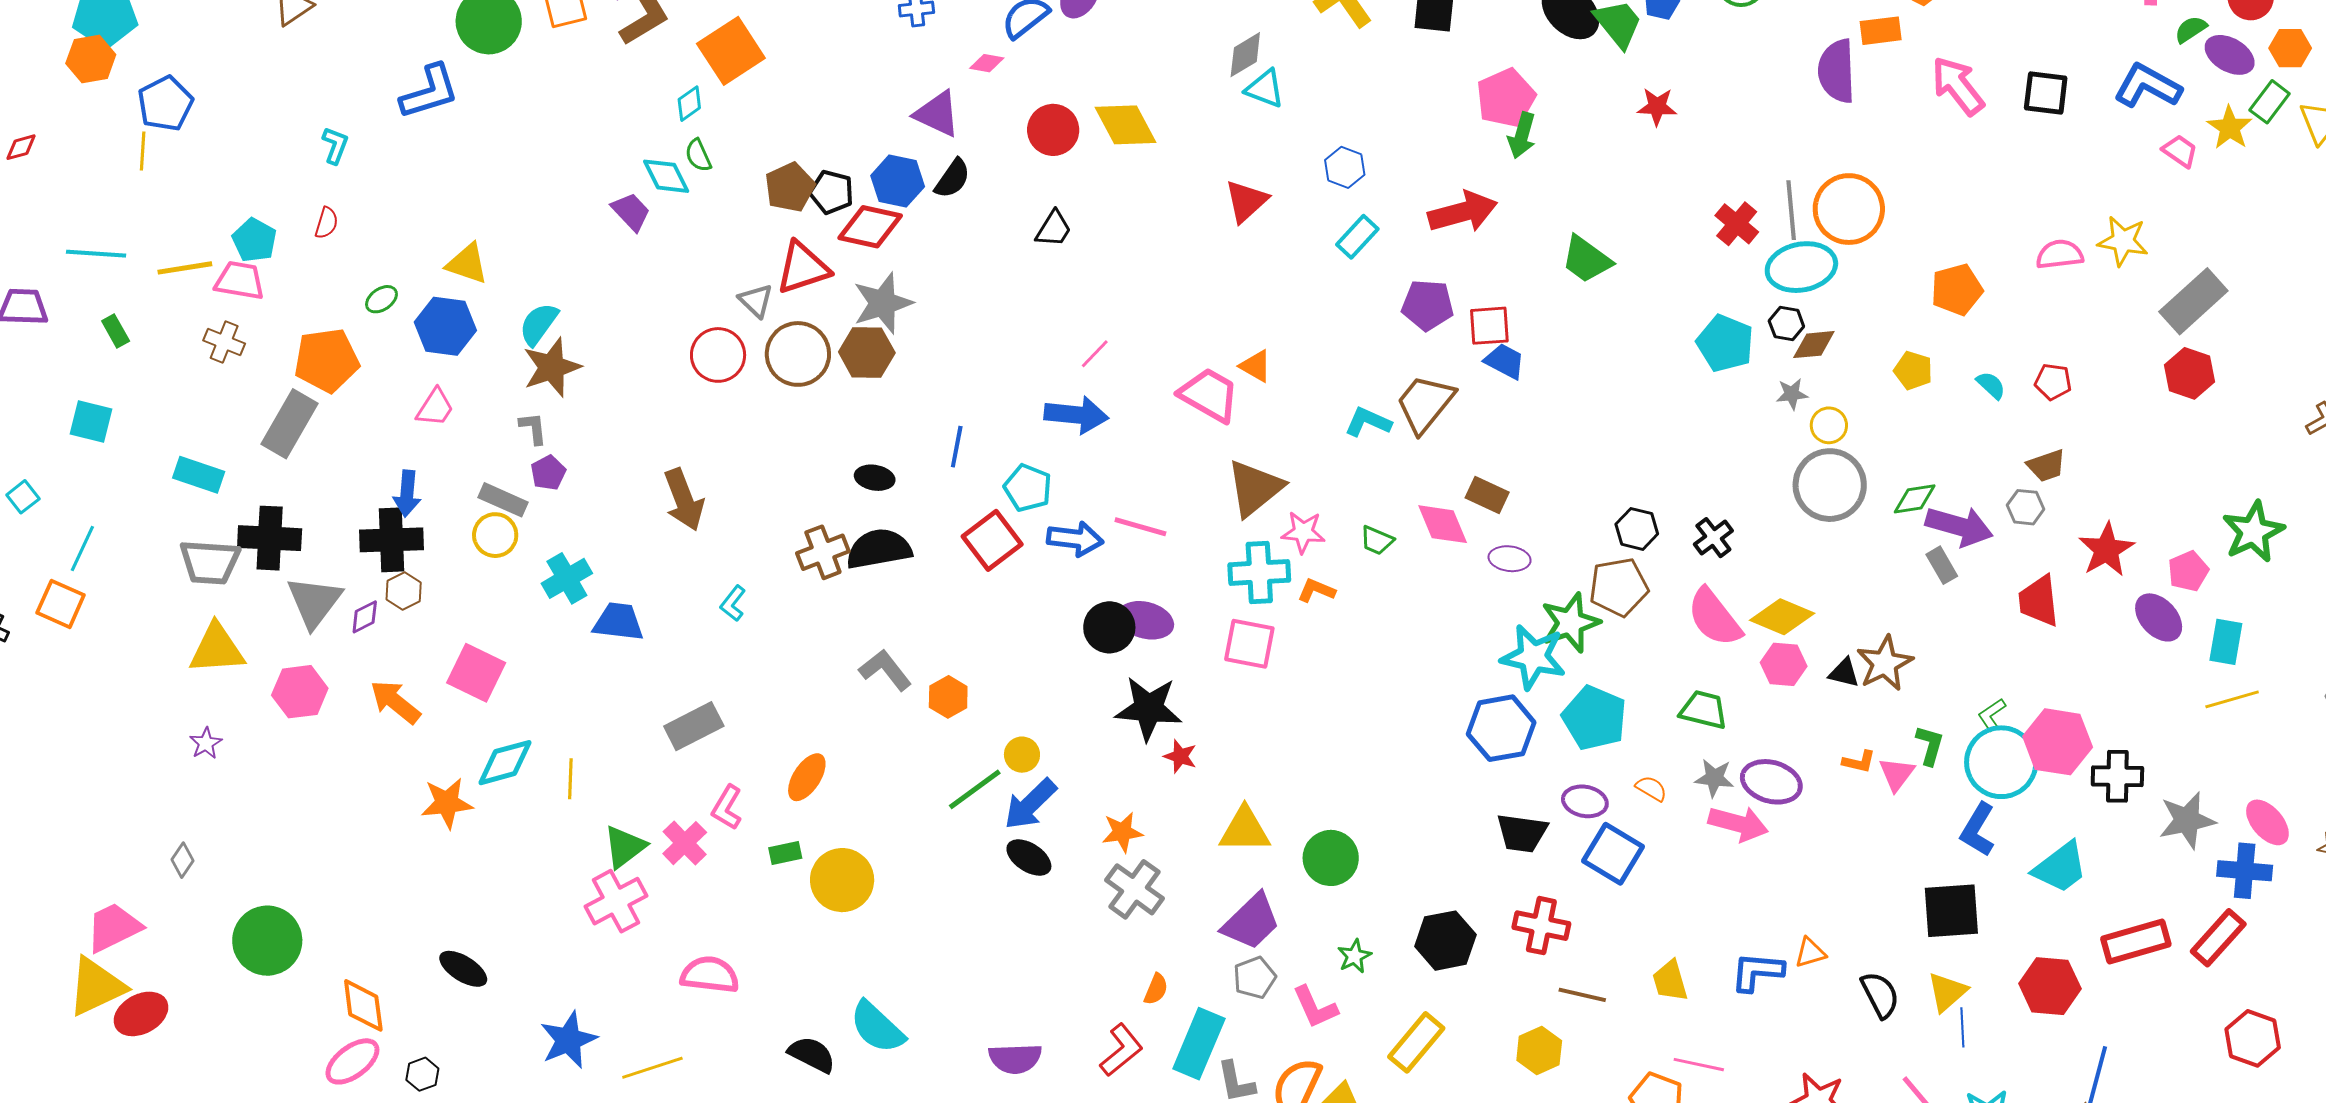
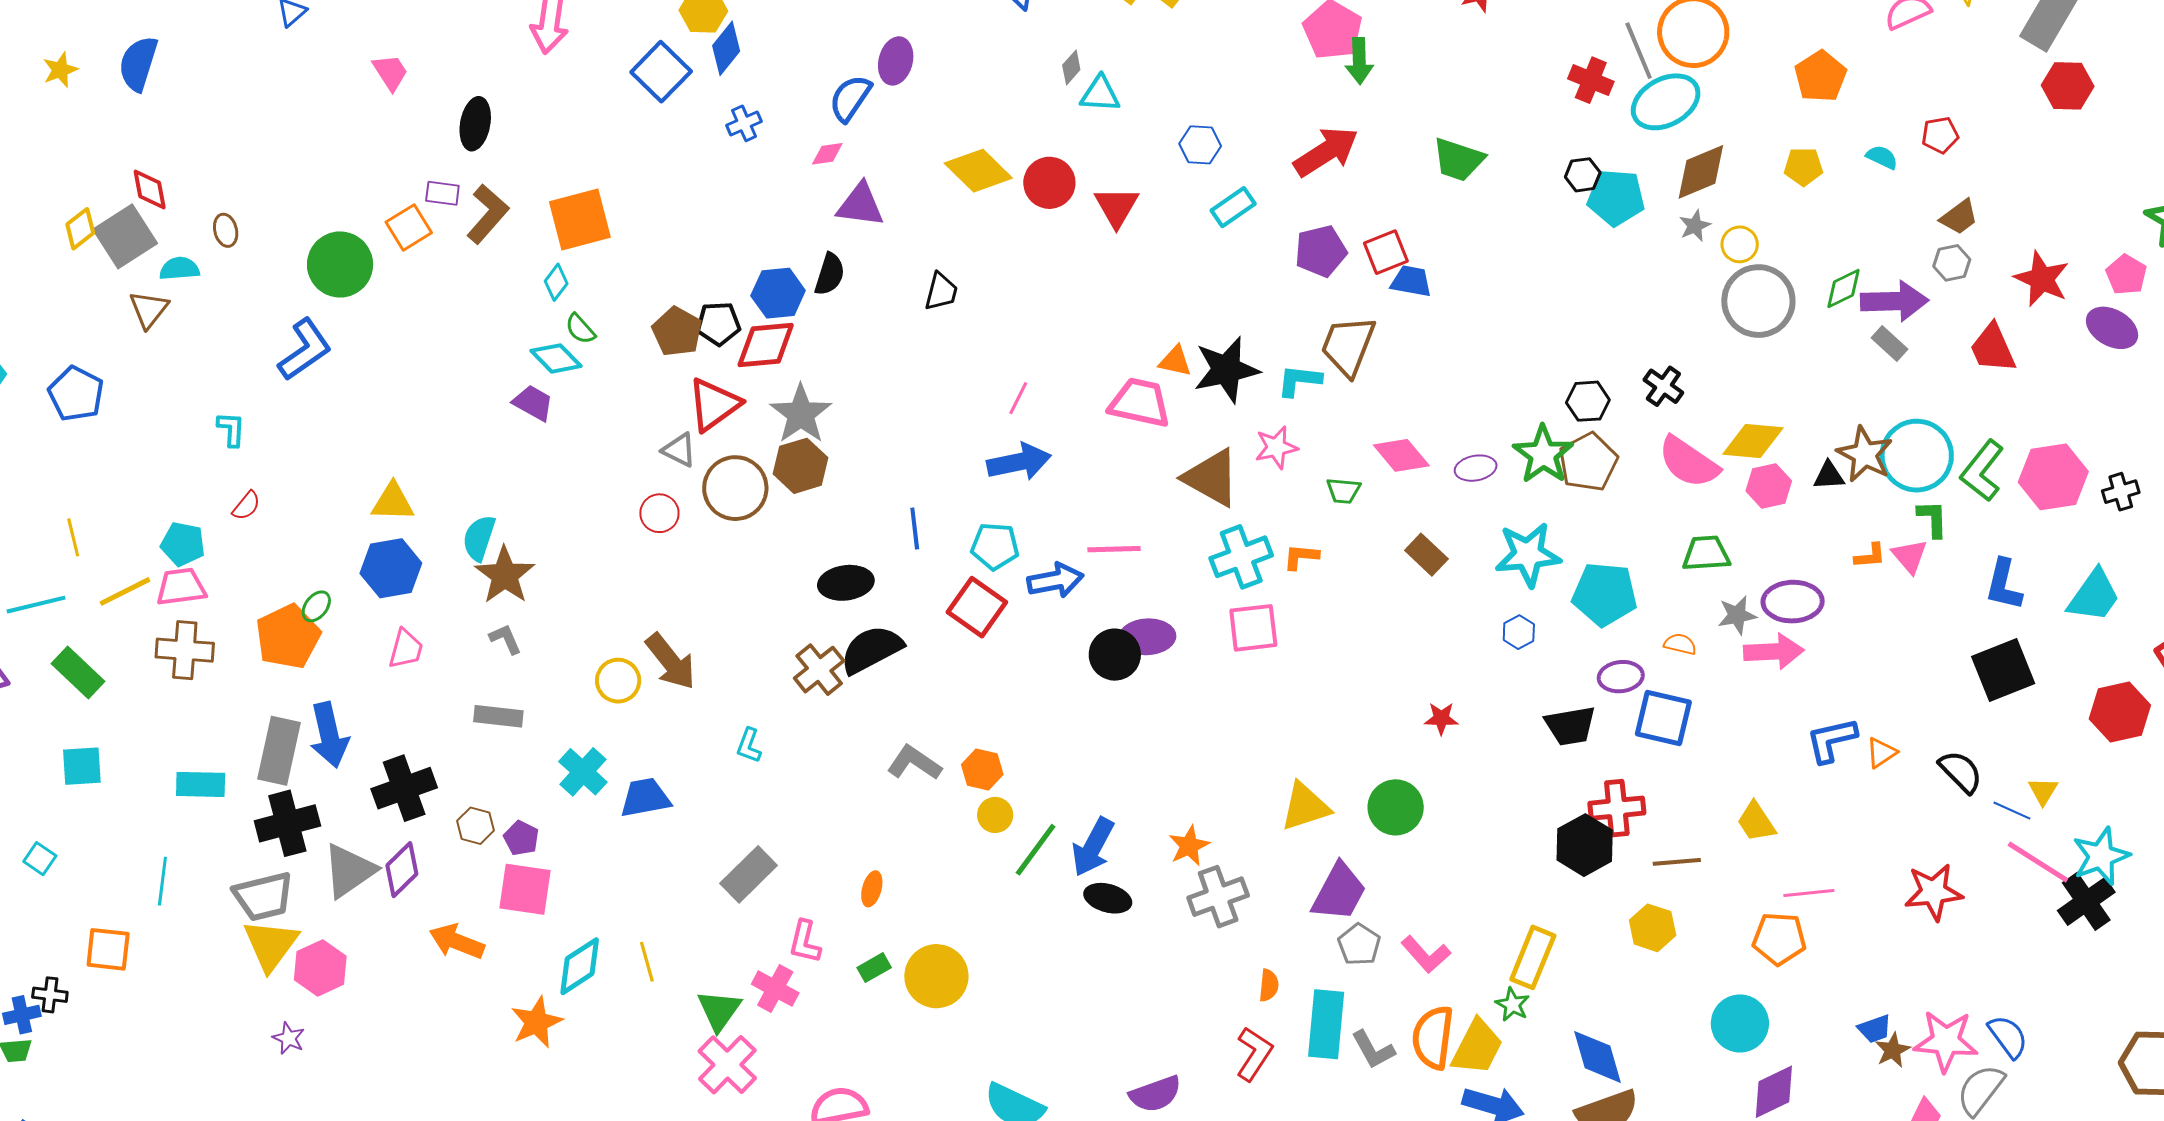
orange square: (731, 51) -> (580, 219), turned 36
gray diamond: (1245, 55) -> (1071, 67), size x0.7
blue pentagon: (165, 104) -> (76, 394), moved
purple triangle: (937, 114) -> (860, 205), moved
red circle: (1053, 130) -> (1049, 183), moved
yellow line: (143, 151) -> (73, 537), moved
red semicircle: (326, 223) -> (246, 506), turned 40
cyan rectangle: (1357, 237) -> (1233, 207), turned 30
green ellipse: (381, 299) -> (316, 606), moved
black hexagon: (1786, 324) -> (1583, 175), moved
green rectangle: (116, 331) -> (78, 672), size x1.6
brown cross: (224, 342) -> (185, 650), size x1.4
brown diamond: (1814, 345) -> (1701, 172), size x1.4
red circle: (718, 355) -> (659, 513), size x0.7
gray rectangle: (290, 424) -> (279, 751), moved
purple pentagon: (548, 473) -> (521, 838), moved
black ellipse: (875, 478) -> (846, 583), size x1.4
brown triangle: (1255, 488) -> (1211, 478), turned -34
blue arrow: (407, 494) -> (329, 735), moved, size x1.4
brown rectangle: (1487, 495) -> (1426, 555), moved, turned 36
pink star: (1303, 532) -> (1276, 447), moved
yellow circle: (495, 535) -> (618, 681), moved
cyan line: (82, 548) -> (162, 881), moved
gray trapezoid: (210, 562) -> (263, 896), moved
brown hexagon: (404, 591) -> (476, 826), moved
gray triangle: (314, 602) -> (349, 871), turned 36
purple diamond: (365, 617) -> (402, 870), size x1.5
green star: (1570, 623) -> (1543, 454), moved
yellow triangle: (217, 649) -> (271, 945), turned -32
pink hexagon: (300, 692) -> (320, 968), moved
black star: (1149, 709) -> (1226, 370), moved
green L-shape: (1992, 714) -> (1982, 471), size x1.8
blue hexagon: (1501, 728) -> (1519, 632), size x0.5
yellow circle: (1022, 755) -> (995, 815), moved
red star: (1180, 756) -> (1441, 718), moved
cyan circle: (2001, 762) -> (1917, 456), moved
black cross: (2117, 776) -> (2121, 492), size x0.7
orange ellipse: (807, 777) -> (872, 889), size x0.7
gray cross: (1135, 889) -> (1218, 897), turned -38
black hexagon: (1445, 941) -> (1585, 845), moved
green star: (1354, 956) -> (1512, 1005), moved
blue L-shape: (1757, 972) -> (1831, 740), moved
yellow triangle: (1947, 992) -> (2043, 791), moved, size x0.7
blue line: (1962, 1027) -> (2012, 811), moved, turned -45

